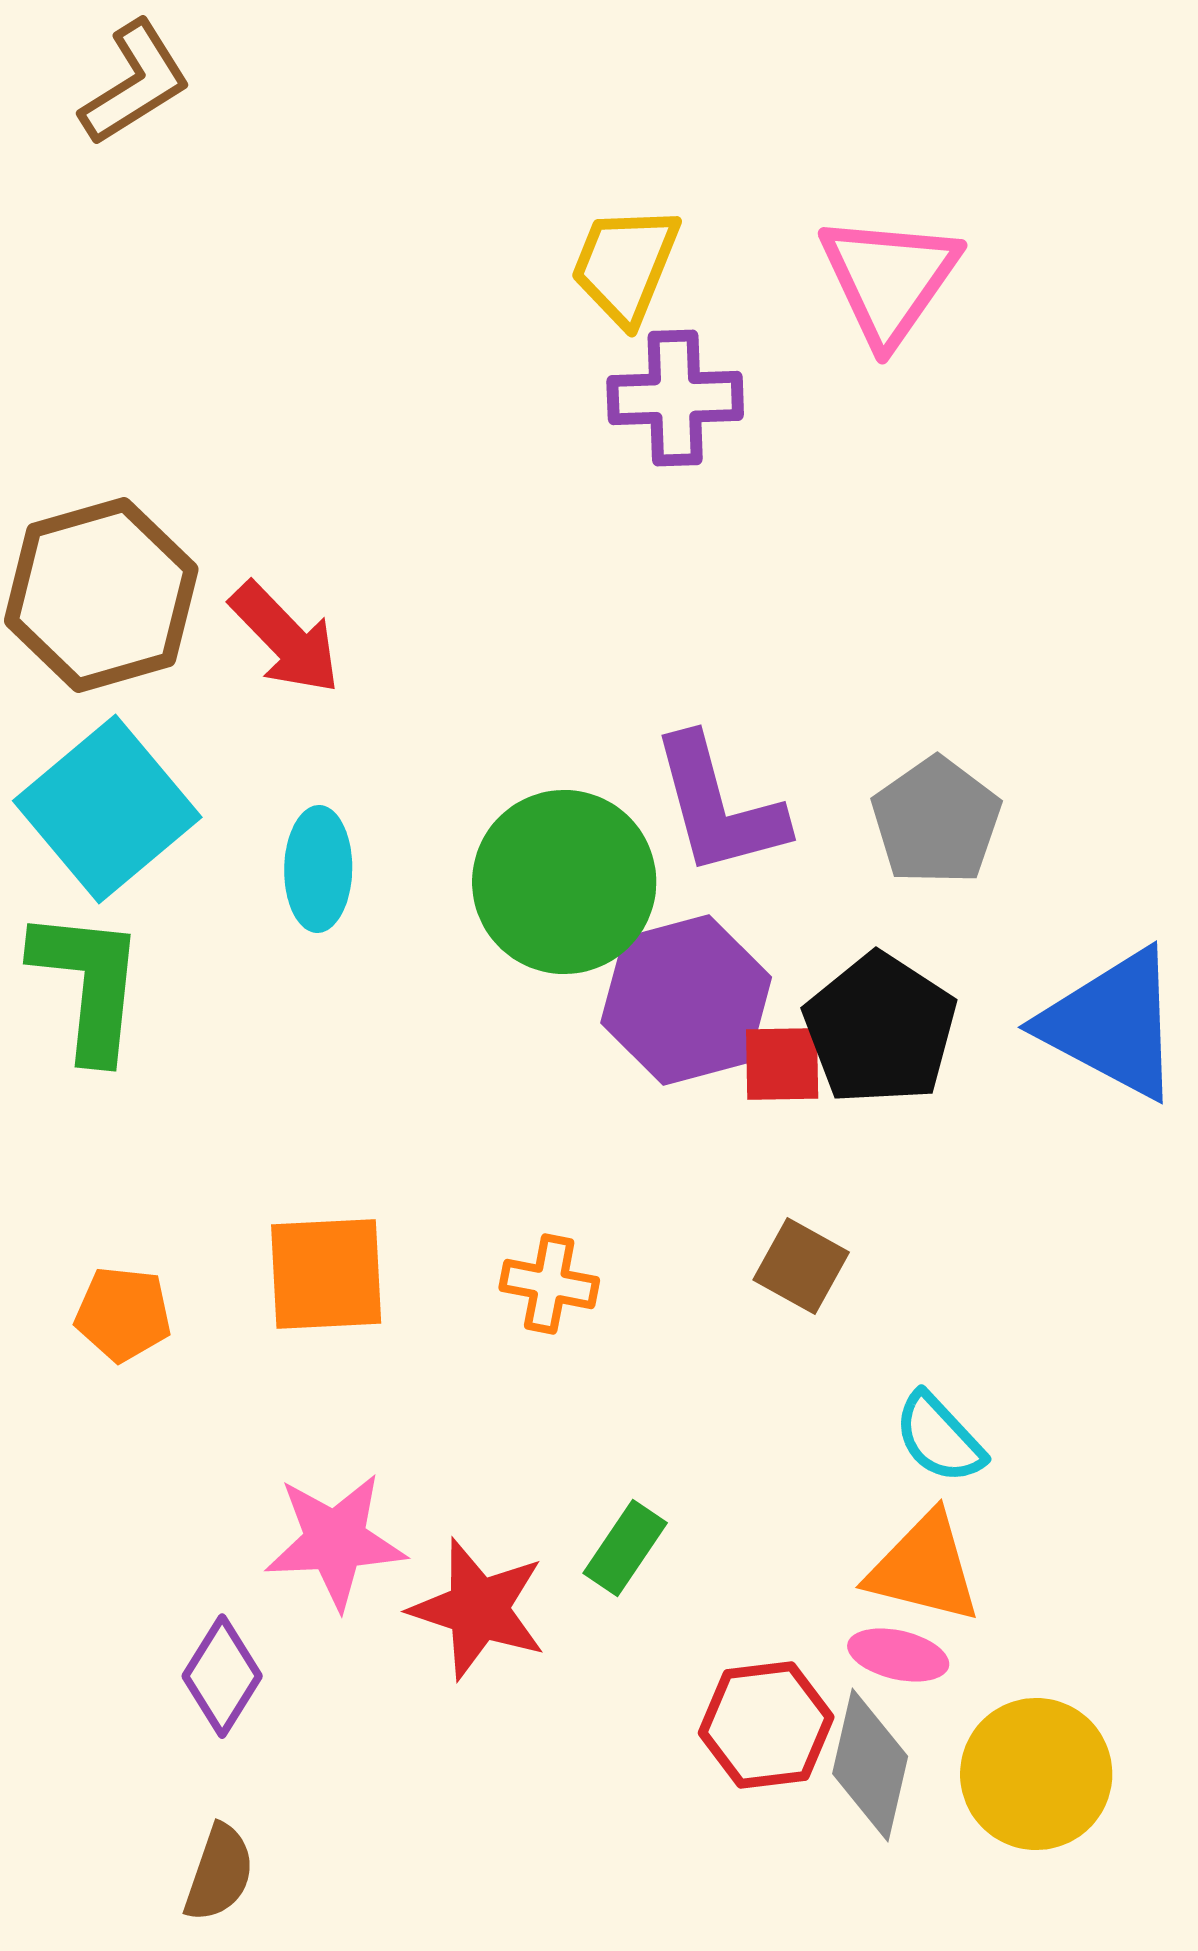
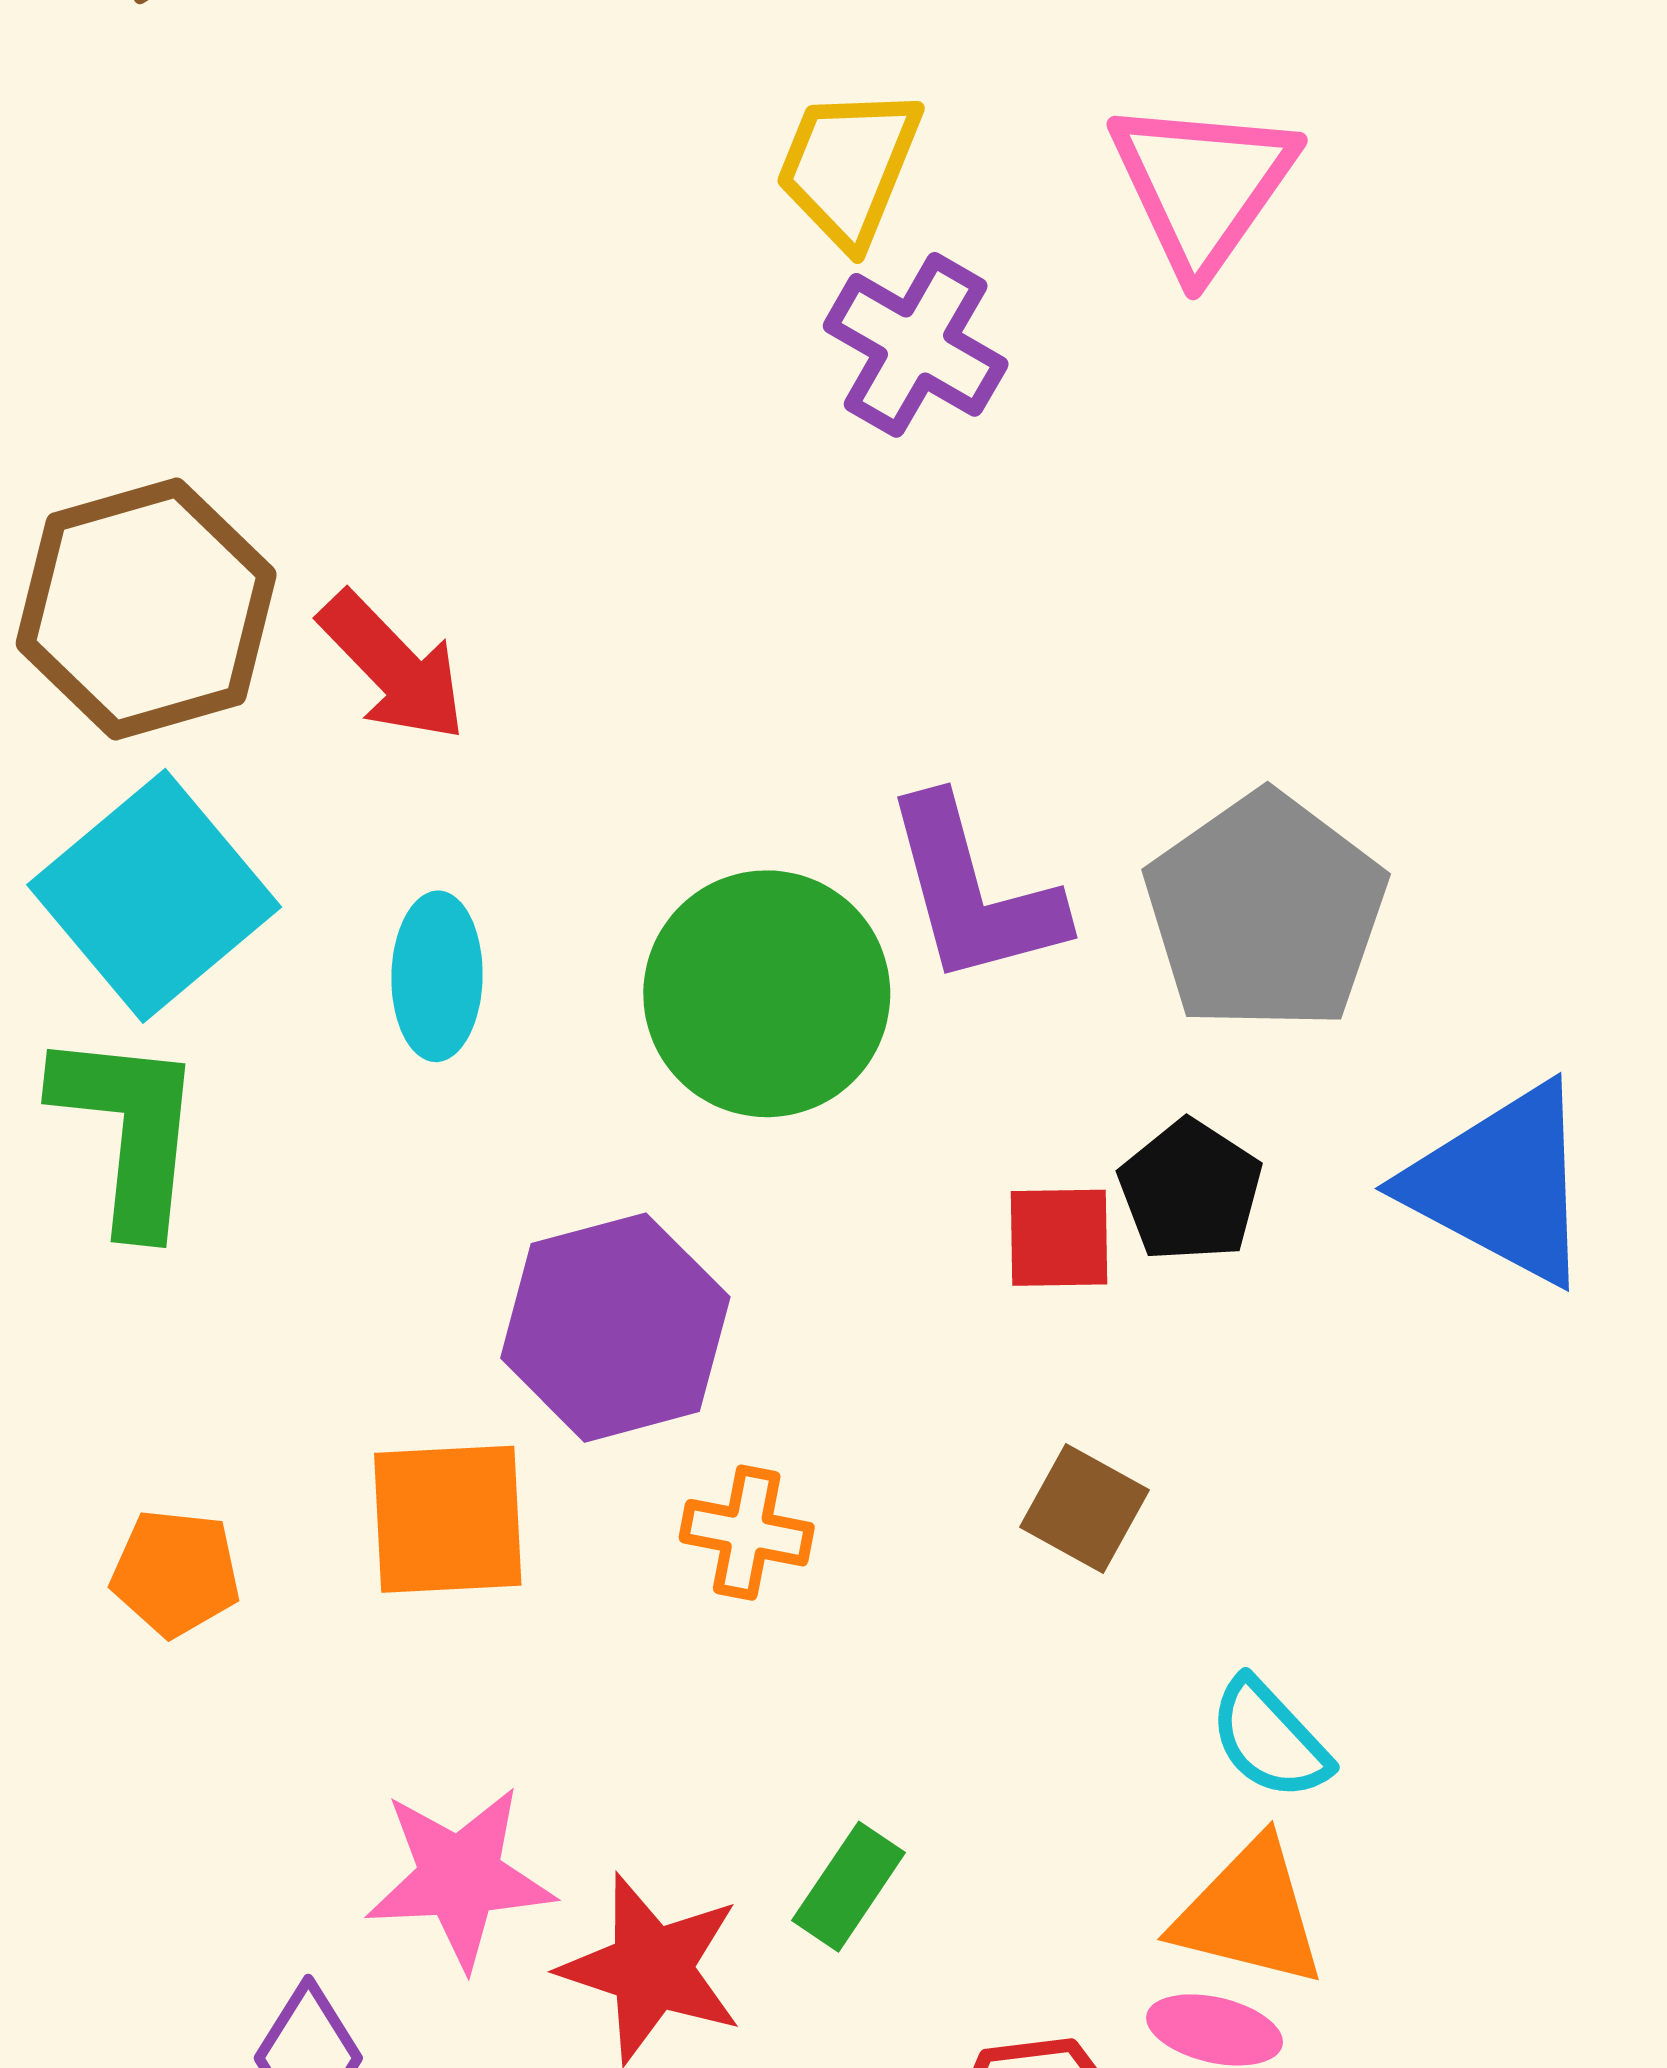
purple cross: (675, 398) -> (916, 345), turned 32
gray pentagon: (936, 821) -> (1265, 912), size x1.4
purple hexagon: (686, 1000) -> (615, 1328), moved
black pentagon: (880, 1029) -> (1190, 1191), size x0.7

